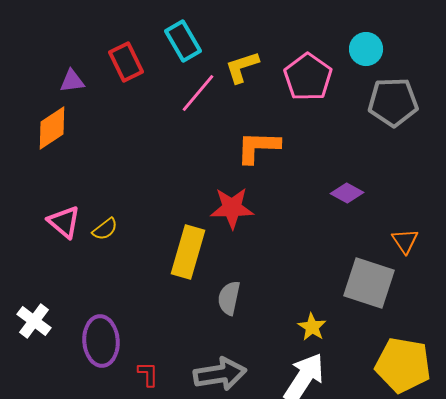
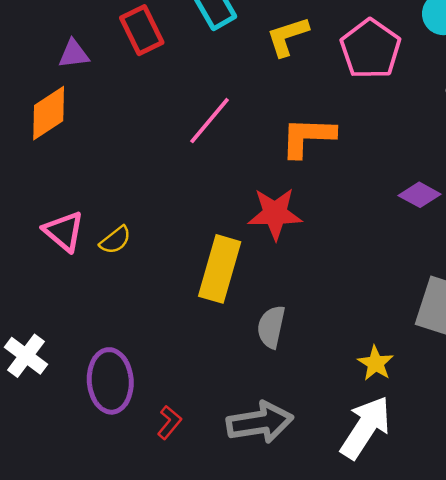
pink line: (198, 93) -> (210, 121), moved
red L-shape: (148, 374) -> (169, 422), turned 40

